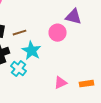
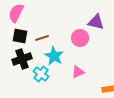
pink triangle: (60, 83) -> (78, 72), moved

